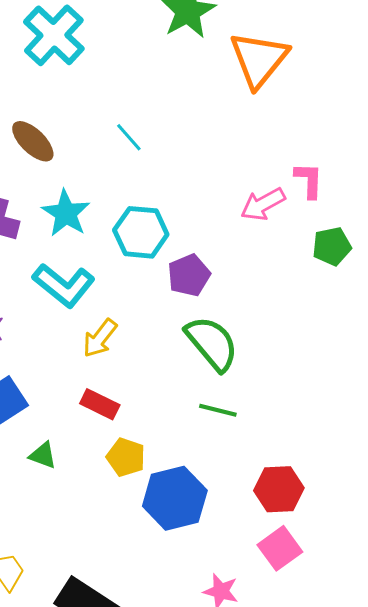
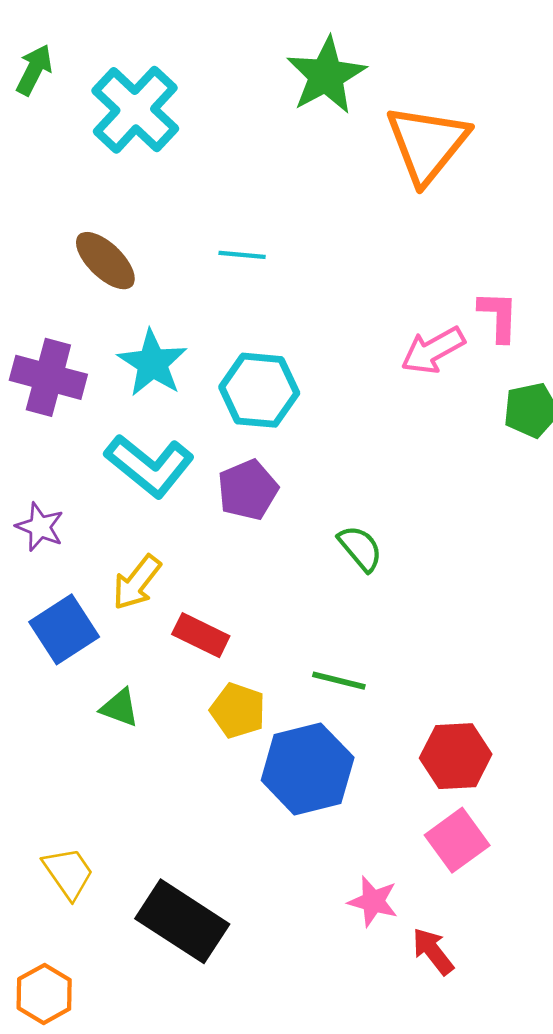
cyan line: (129, 137) -> (242, 255), turned -44
purple pentagon: (189, 275) -> (248, 490), moved
yellow arrow: (100, 338) -> (137, 582), moved
green semicircle: (212, 343) -> (360, 548), size x0.6
green line: (218, 410) -> (339, 681), moved

